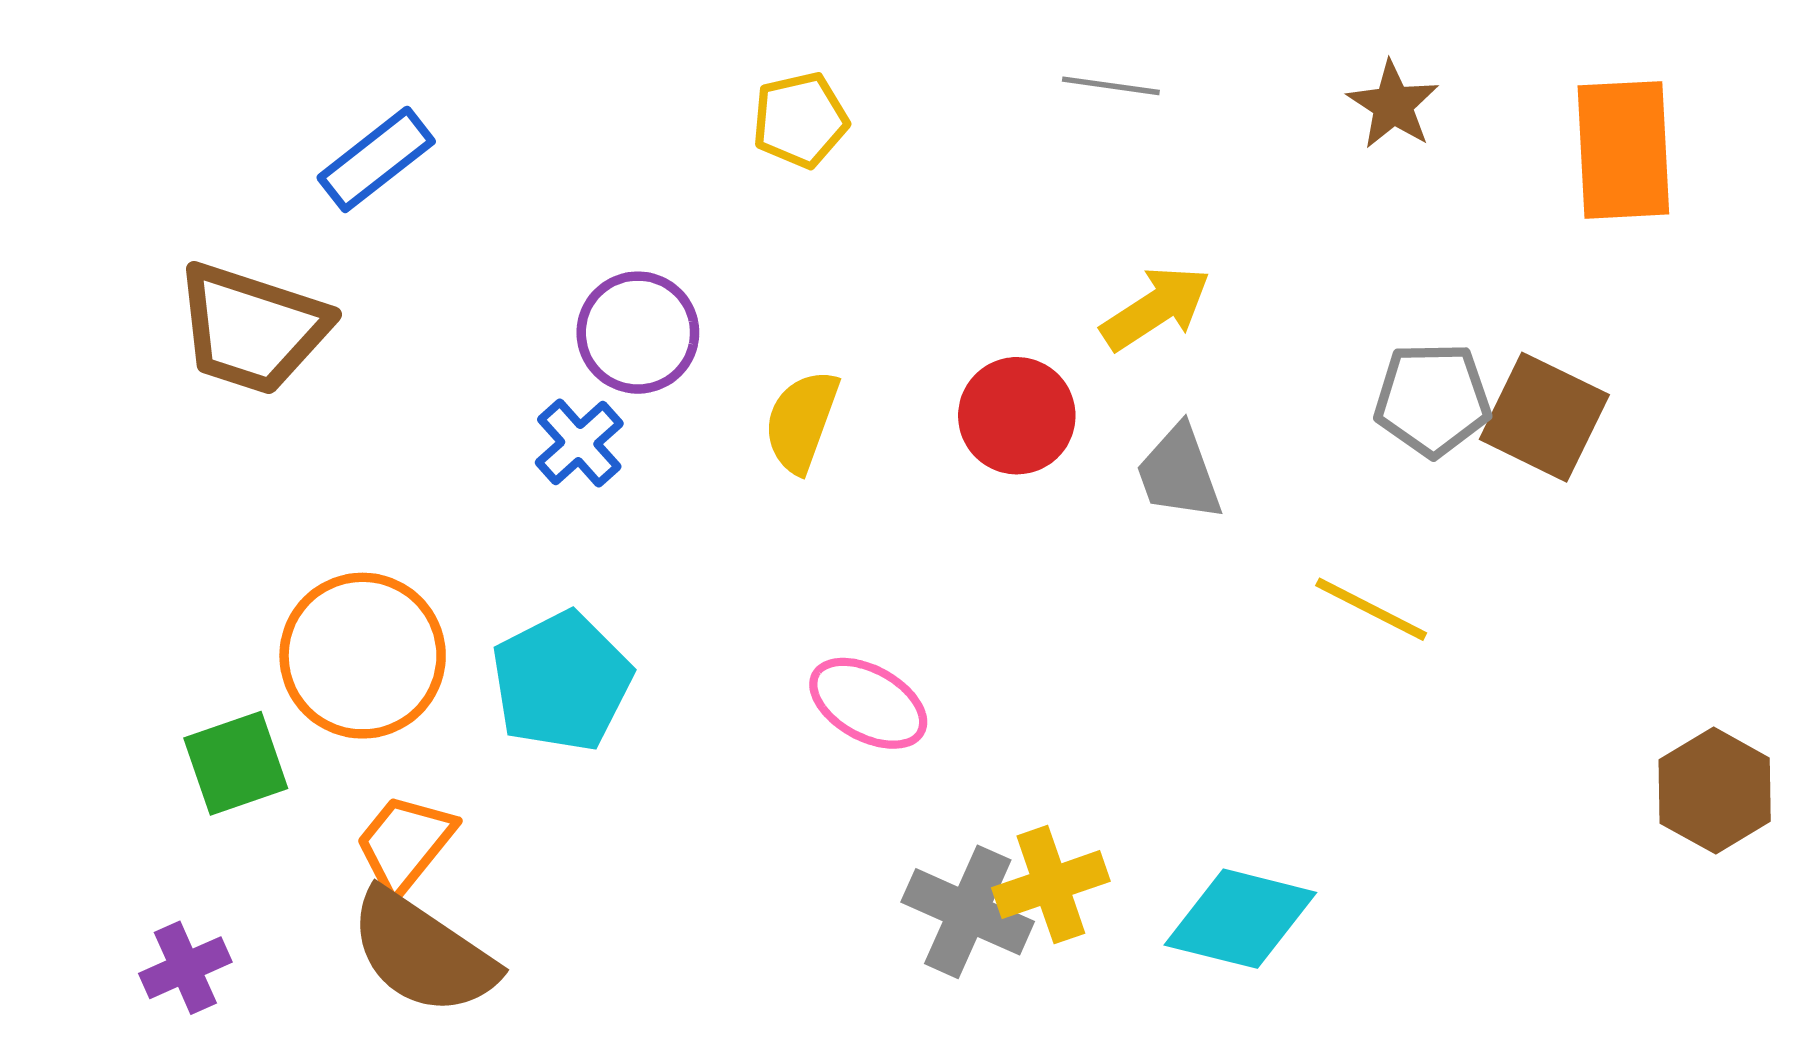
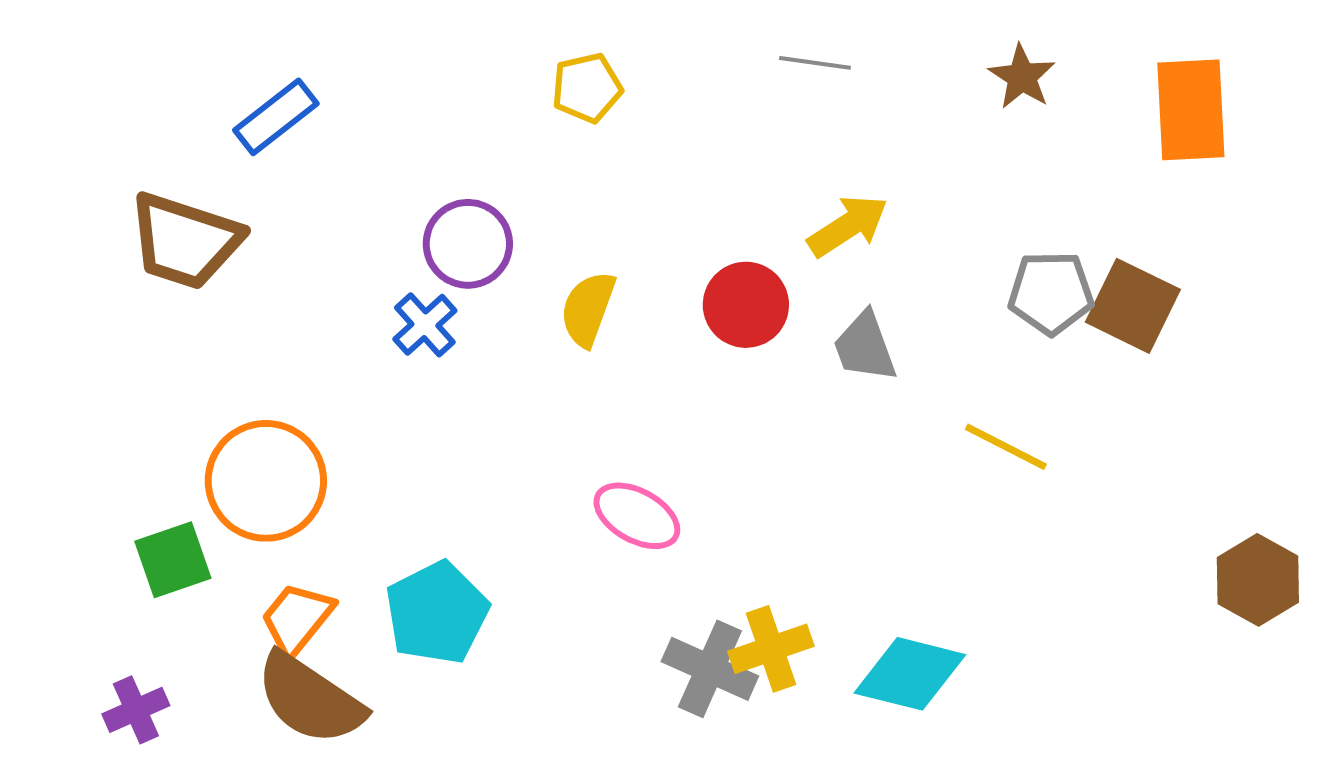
cyan pentagon: (562, 681) -> (437, 613), moved

